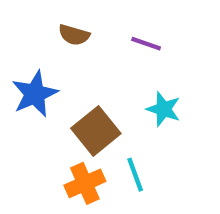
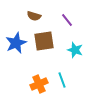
purple line: (146, 44) -> (67, 20), turned 32
brown square: (96, 131) -> (44, 41), moved, turned 30

